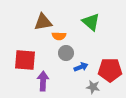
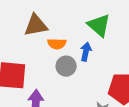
blue arrow: (81, 67) -> (86, 52), moved, turned -56

